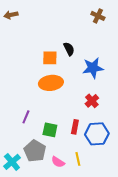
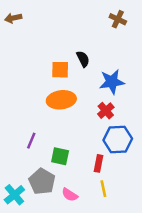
red cross: (92, 101) -> (106, 111), moved
red rectangle: (75, 127) -> (99, 163), moved
blue hexagon: (97, 134) -> (118, 139), moved
yellow line: (78, 159) -> (103, 189), moved

